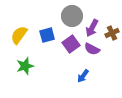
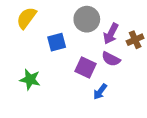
yellow semicircle: (19, 35) -> (26, 18), moved
purple square: (71, 44) -> (86, 67), moved, turned -30
green star: (25, 66) -> (30, 80), turned 30

